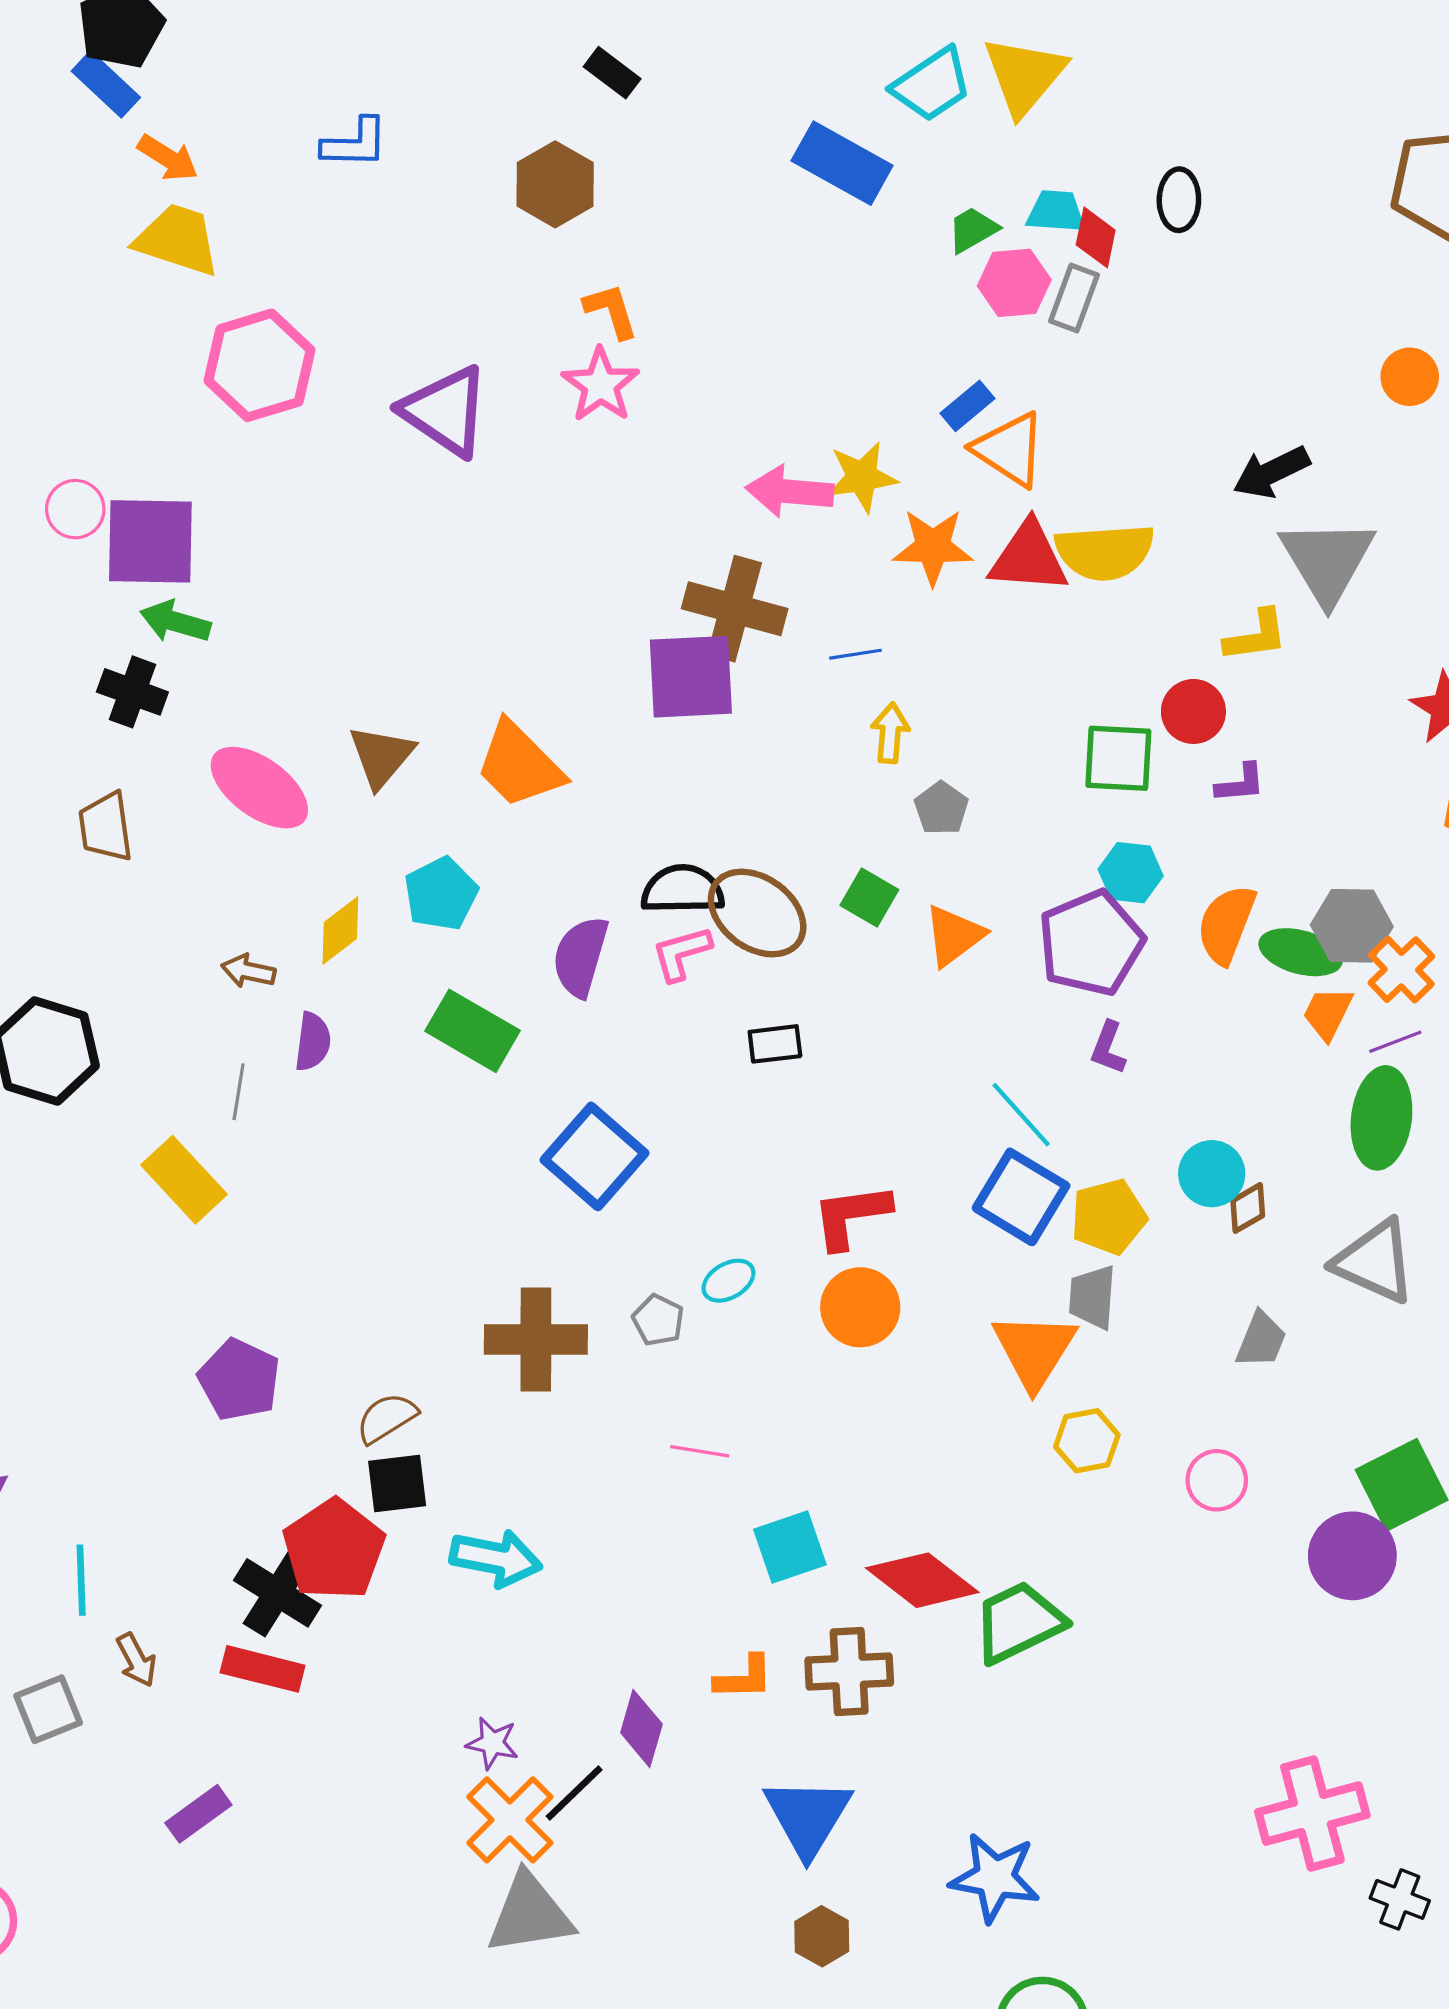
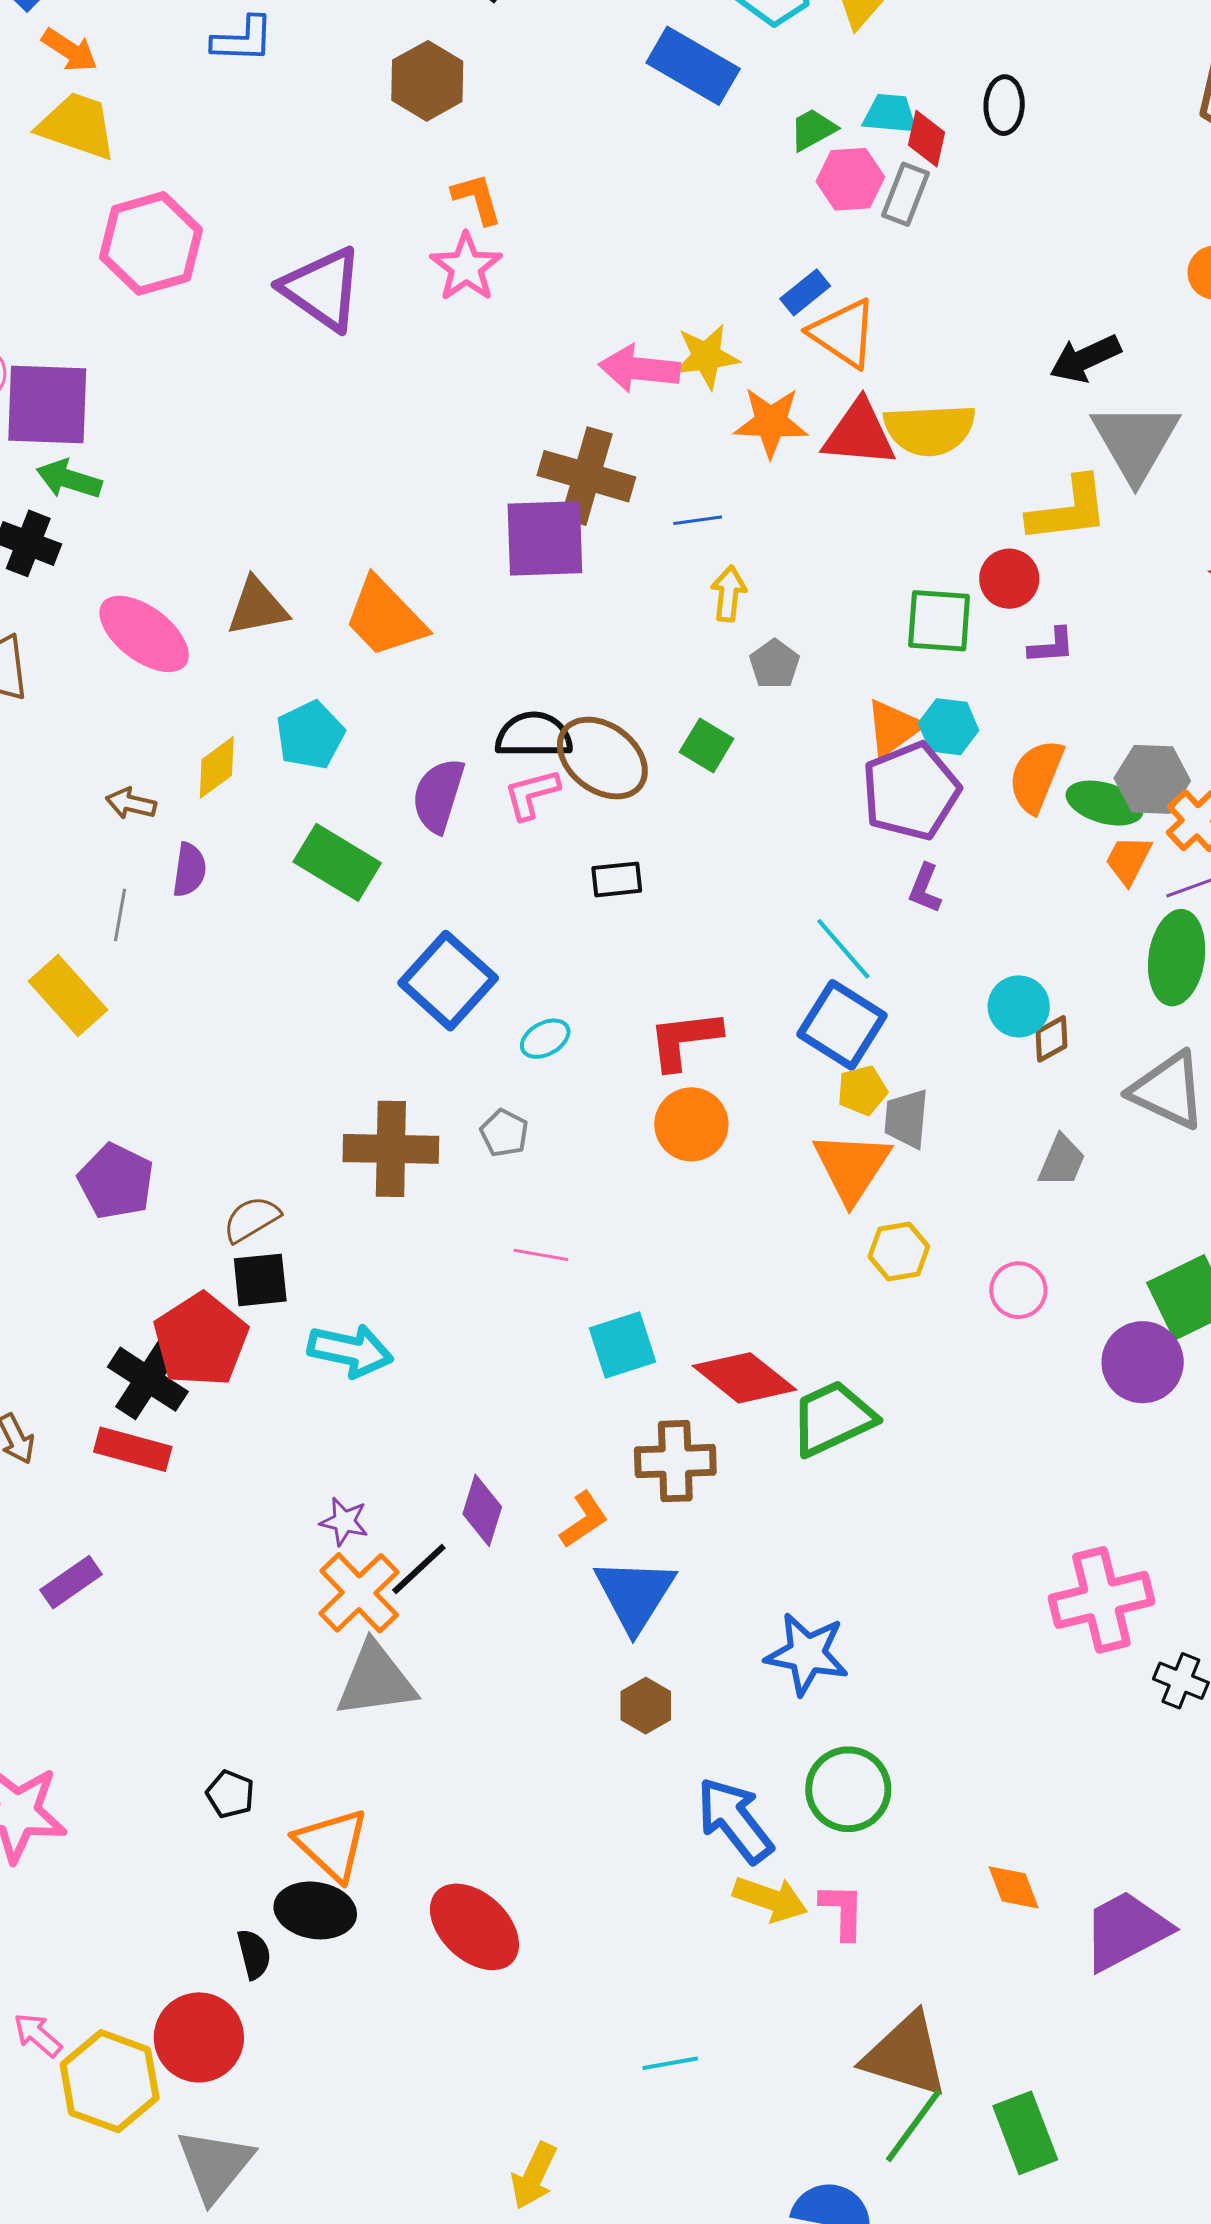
yellow L-shape: (1256, 636) -> (1068, 510), size x1.4
brown triangle: (381, 756) -> (257, 607), turned 38
orange triangle: (954, 936) -> (893, 728), moved
yellow pentagon: (1109, 1217) -> (862, 1090), moved, size x0.7
cyan ellipse: (729, 1281) -> (545, 1039), moved
orange L-shape: (744, 1678) -> (584, 1520), moved, turned -34

